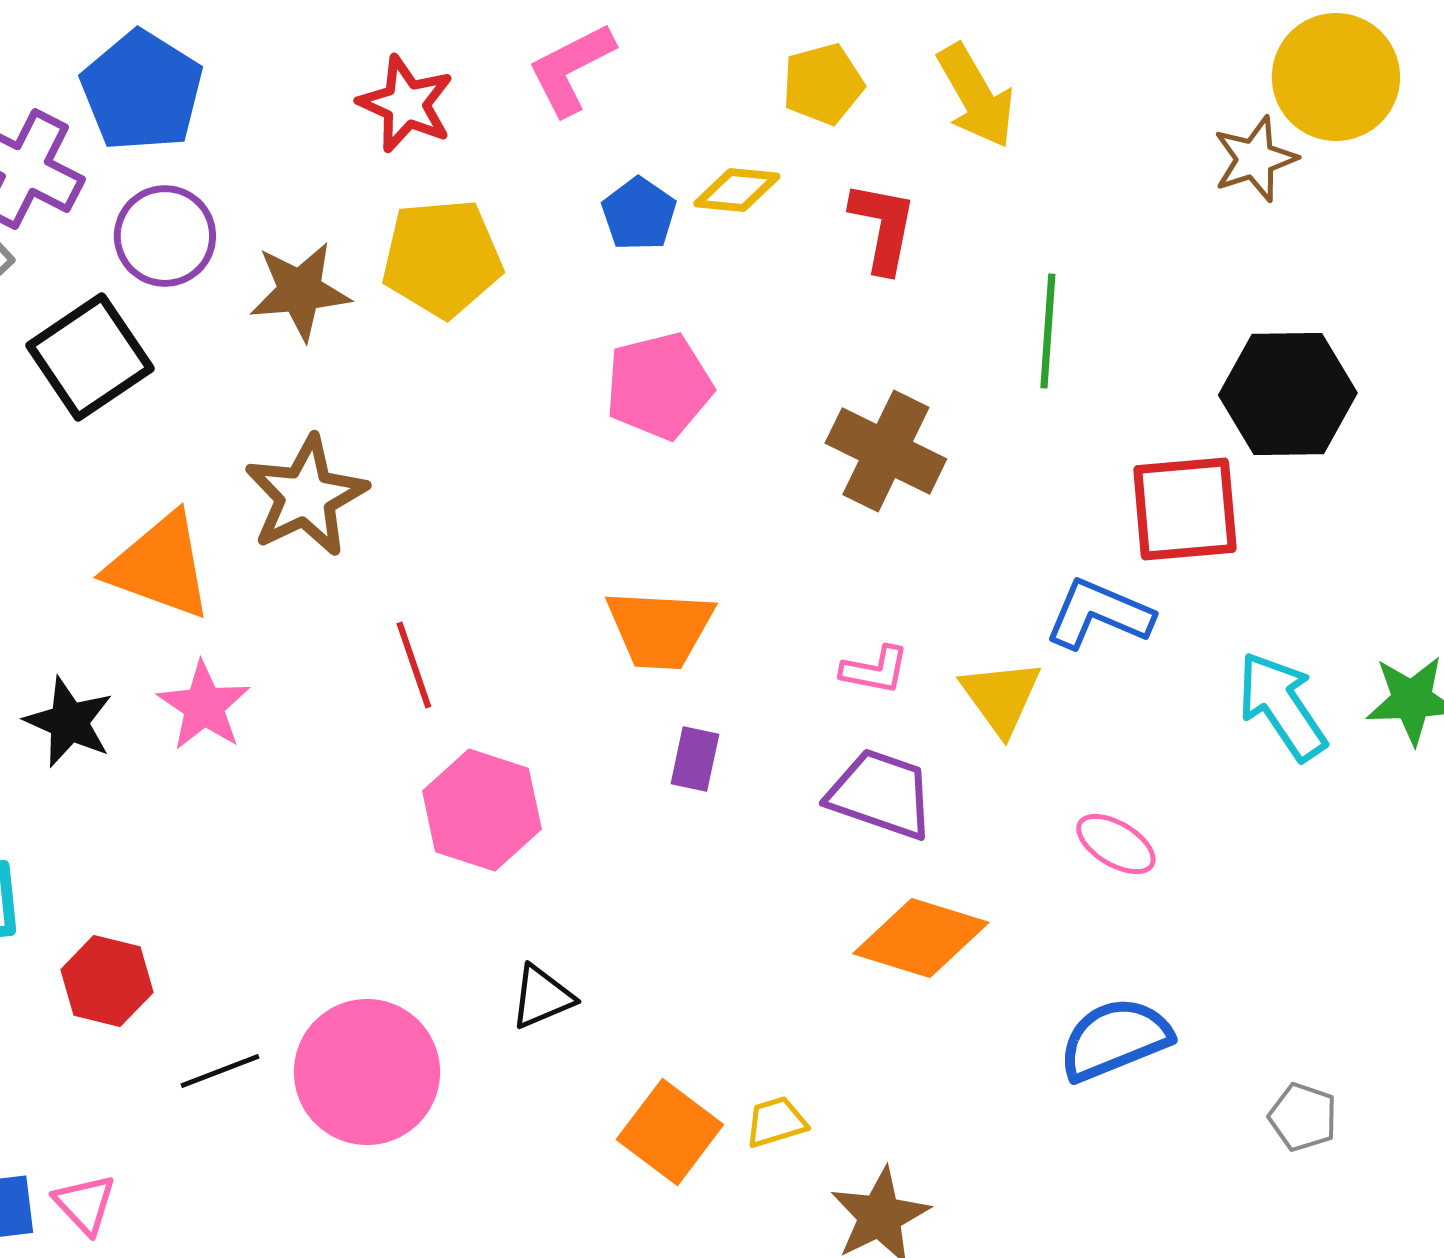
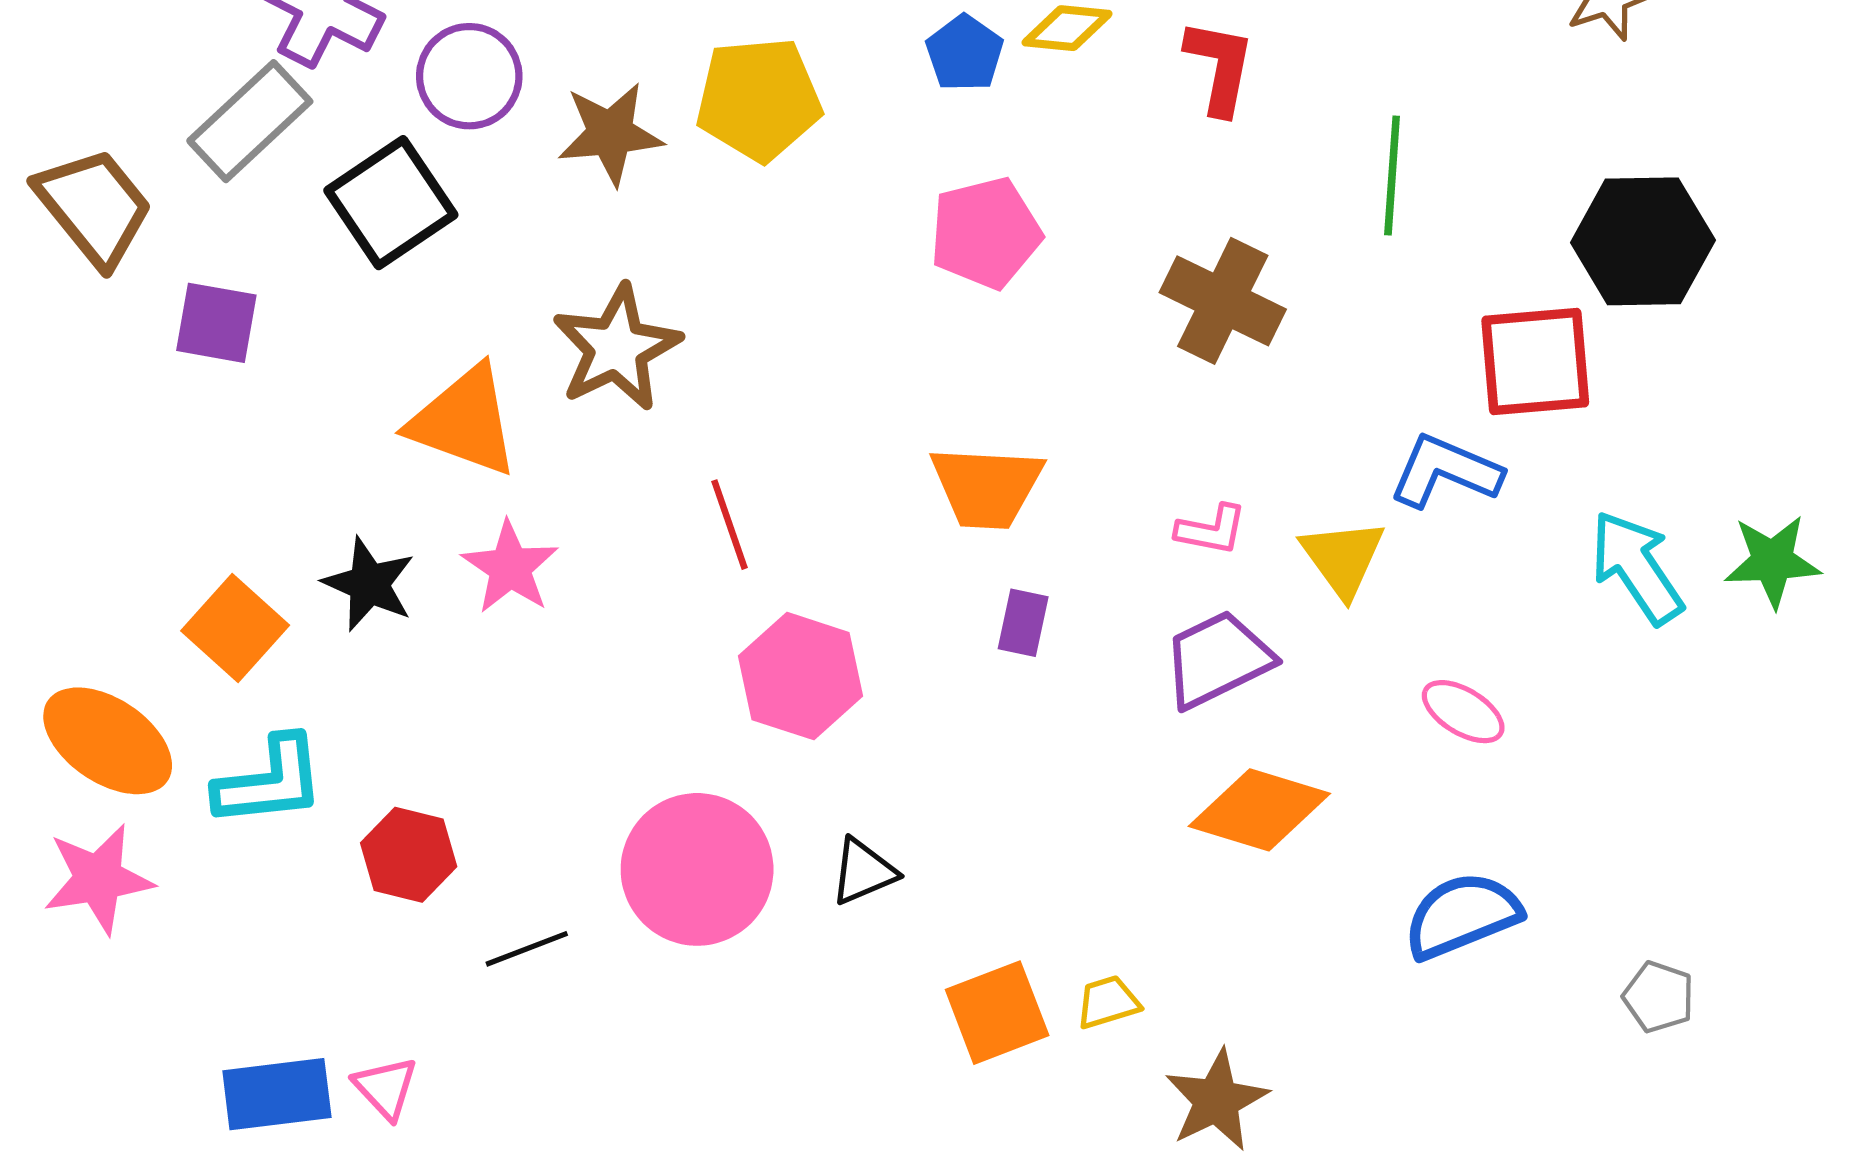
purple trapezoid: (881, 794) -> (1218, 659), turned -45
pink circle: (367, 1072) -> (697, 869), moved
orange square: (670, 1132) -> (997, 1013), turned 32

